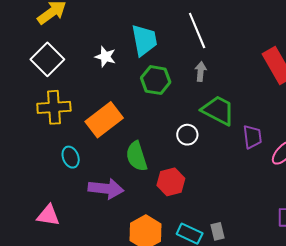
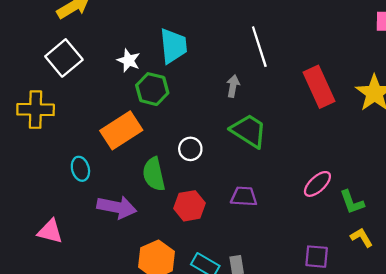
white line: (197, 31) -> (259, 47), moved
green hexagon: (156, 80) -> (152, 89), moved
yellow cross: (54, 107) -> (36, 110), moved
white circle: (187, 135) -> (190, 149), moved
purple trapezoid: (252, 137) -> (244, 196), moved, turned -85

